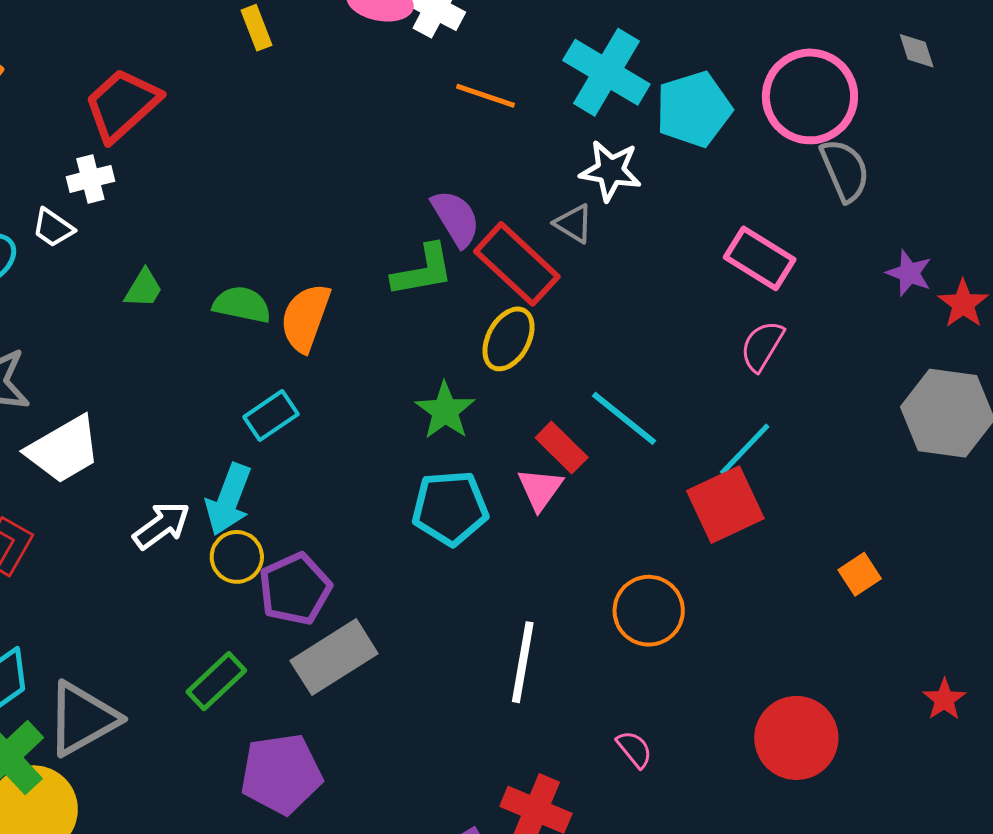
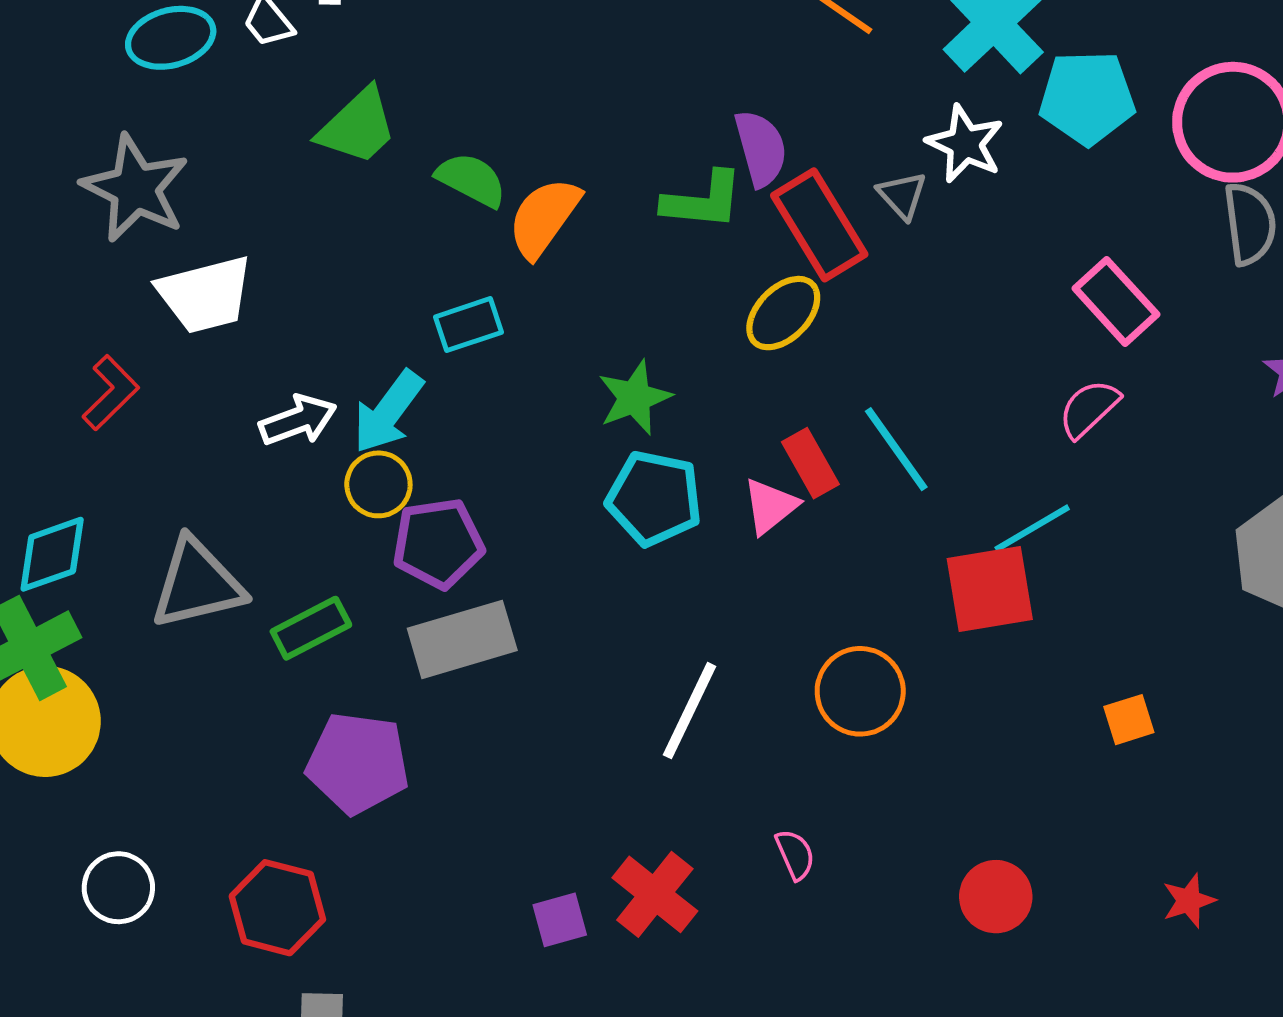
green trapezoid: (144, 288) -> (357, 126), size x1.6
green star: (445, 411) -> (635, 398), moved
gray triangle: (82, 719) -> (197, 584), moved
red circle: (796, 738) -> (996, 897), size x0.7

